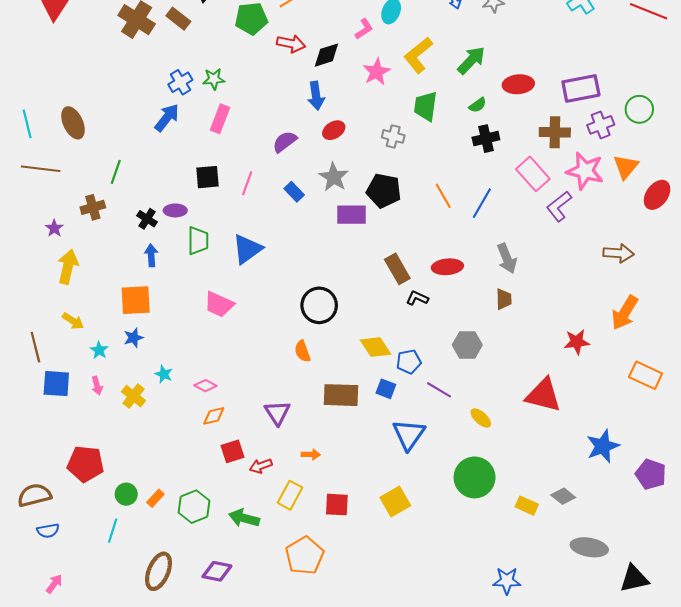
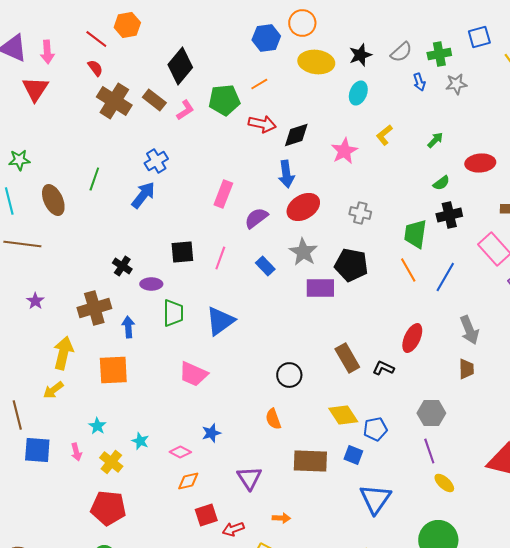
pink L-shape: (364, 29) -> (185, 110), moved
yellow L-shape: (418, 55) -> (384, 135), size x0.6
green arrow: (471, 60) -> (435, 140), size x0.6
green star: (214, 79) -> (19, 160), moved
green trapezoid: (426, 106) -> (415, 234), moved
pink rectangle: (220, 119) -> (223, 194), moved
red ellipse: (334, 130) -> (303, 207), size x1.5
green line: (116, 172) -> (94, 179), moved
brown cross: (93, 207) -> (94, 308), moved, size x1.4
black cross: (147, 219) -> (122, 266), moved
yellow arrow: (68, 267) -> (63, 353), moved
red ellipse: (447, 267) -> (412, 338), turned -60
brown rectangle: (397, 269) -> (347, 358), moved
black circle: (319, 305) -> (289, 375), size x0.7
yellow arrow: (73, 321) -> (53, 390), turned 110
blue star: (133, 338) -> (211, 433), moved
cyan star: (99, 350) -> (97, 426), moved
purple line: (439, 390) -> (429, 451), moved, turned 40
red pentagon: (86, 464) -> (108, 508), moved

